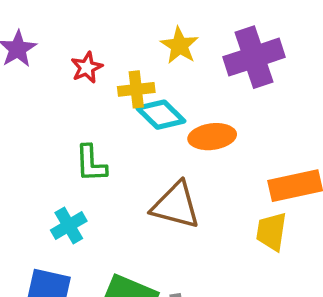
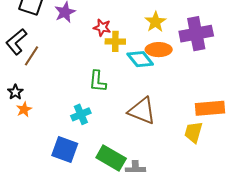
red star: (87, 67) -> (102, 27), turned 30
yellow cross: (136, 89) -> (115, 41), moved
orange ellipse: (212, 137) -> (159, 50), moved

